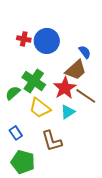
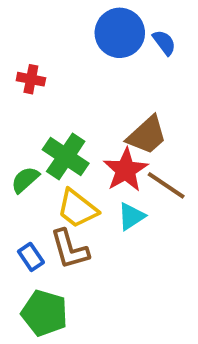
red cross: (24, 39) -> (31, 79), moved
blue circle: (47, 41) -> (120, 33), moved
blue semicircle: (85, 52) -> (164, 43), moved
brown L-shape: (52, 141) -> (70, 249), moved

